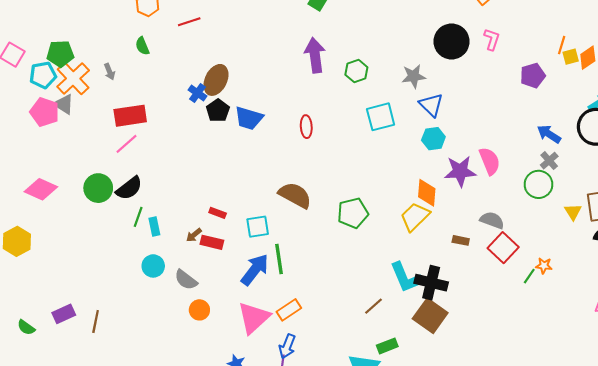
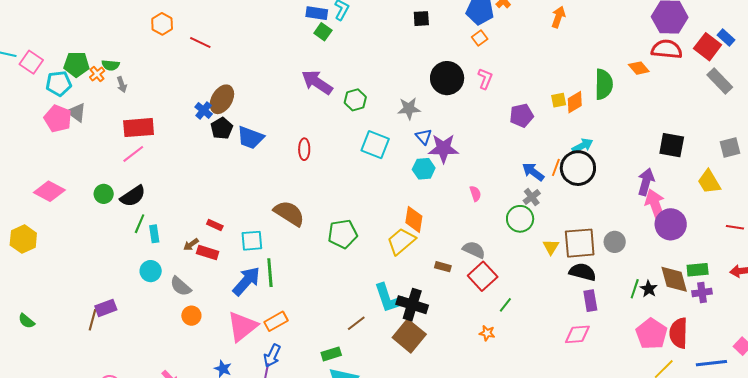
red line: (189, 22) -> (200, 43), turned 40
orange line: (562, 45) -> (556, 167), moved
green semicircle: (142, 46) -> (111, 65), moved, turned -66
purple arrow: (315, 55) -> (317, 82), turned -52
orange cross: (73, 79) -> (97, 74), moved, size x0.5
blue triangle: (431, 105) -> (424, 137), size x0.7
cyan square: (381, 117) -> (375, 145), turned 32
pink semicircle: (490, 161) -> (475, 194), size x0.6
purple star: (460, 171) -> (443, 148), moved
green circle: (98, 188) -> (104, 194), size x0.7
orange star: (544, 266) -> (487, 333), moved
purple rectangle: (64, 314) -> (106, 308), moved
green rectangle: (387, 346) -> (331, 354), moved

